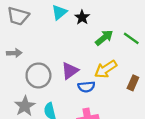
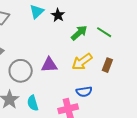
purple triangle: (70, 71) -> (49, 65), turned 36
brown rectangle: (133, 83) -> (107, 65), moved
blue semicircle: (86, 87) -> (84, 92), moved

